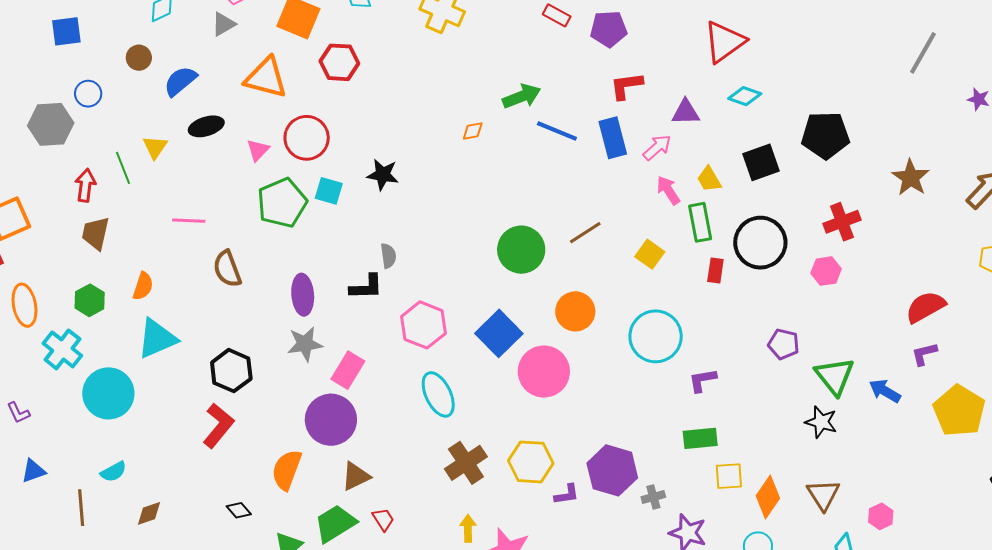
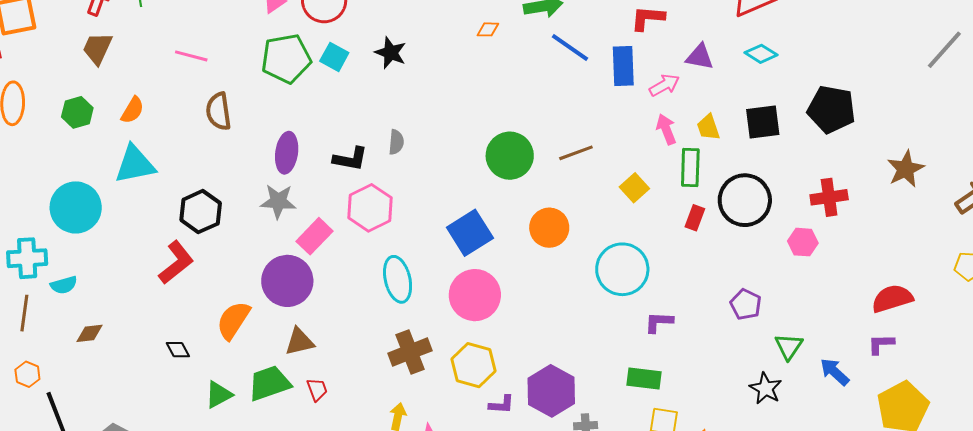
gray semicircle: (388, 256) -> (396, 142), moved
pink hexagon: (423, 325) -> (370, 208), moved
cyan cross: (62, 349) -> (27, 258), moved, turned 36
pink circle: (544, 372) -> (475, 295), moved
green triangle: (835, 376) -> (789, 346), size x0.7

